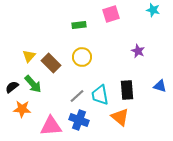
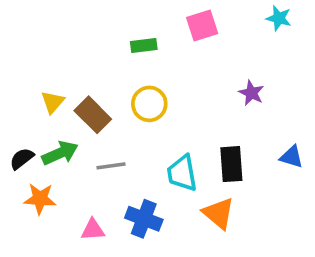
green arrow: (33, 84) -> (60, 153), turned -72
gray line: (77, 96) -> (111, 166), moved, turned 35
pink triangle: (51, 126) -> (93, 230), size x0.6

